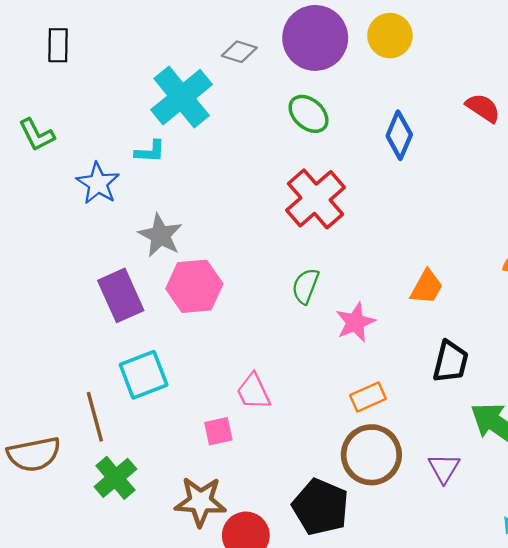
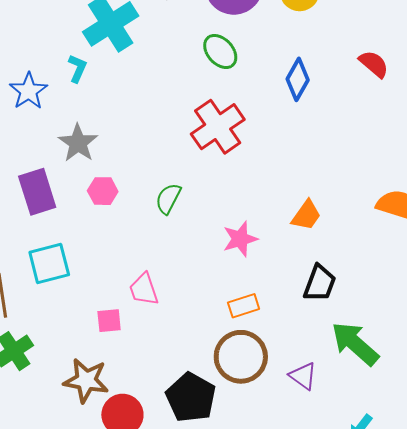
cyan L-shape: (150, 152) -> (77, 68), turned -76
pink hexagon: (194, 286) -> (103, 191), size x0.6
green semicircle: (305, 286) -> (168, 199), moved
purple triangle: (444, 468) -> (303, 376), turned -32

